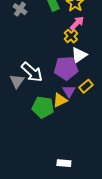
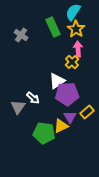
pink arrow: (77, 23) -> (78, 49), turned -49
white triangle: (79, 55) -> (57, 81), moved
white arrow: (32, 72) -> (33, 98), size x0.6

